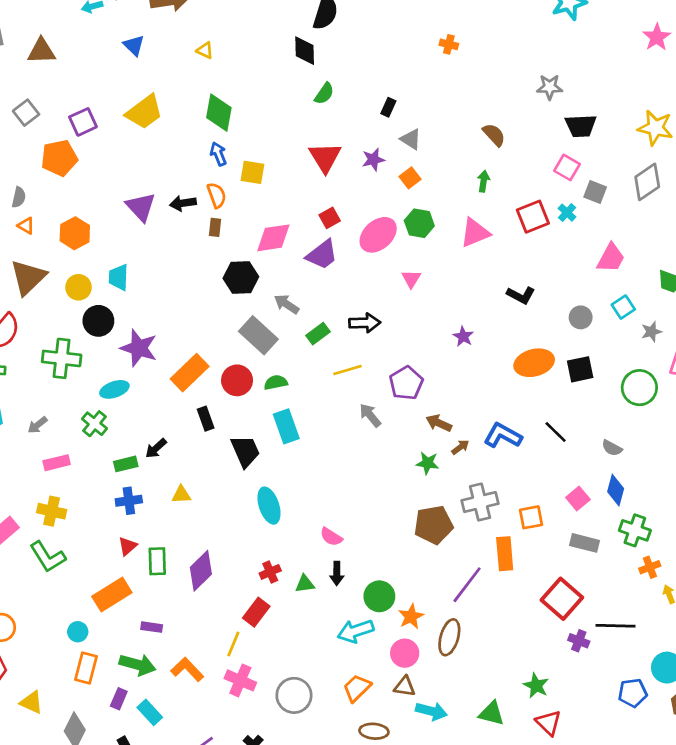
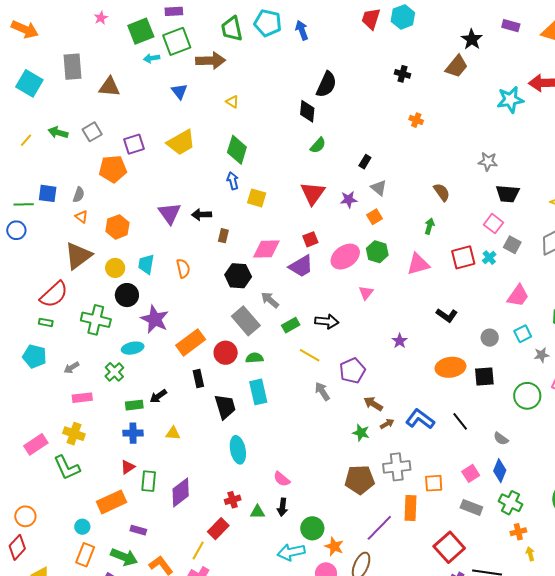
orange semicircle: (217, 195) -> (183, 268), moved
yellow line: (347, 370) -> (310, 355), turned 40
orange star: (411, 617) -> (334, 546), turned -30

